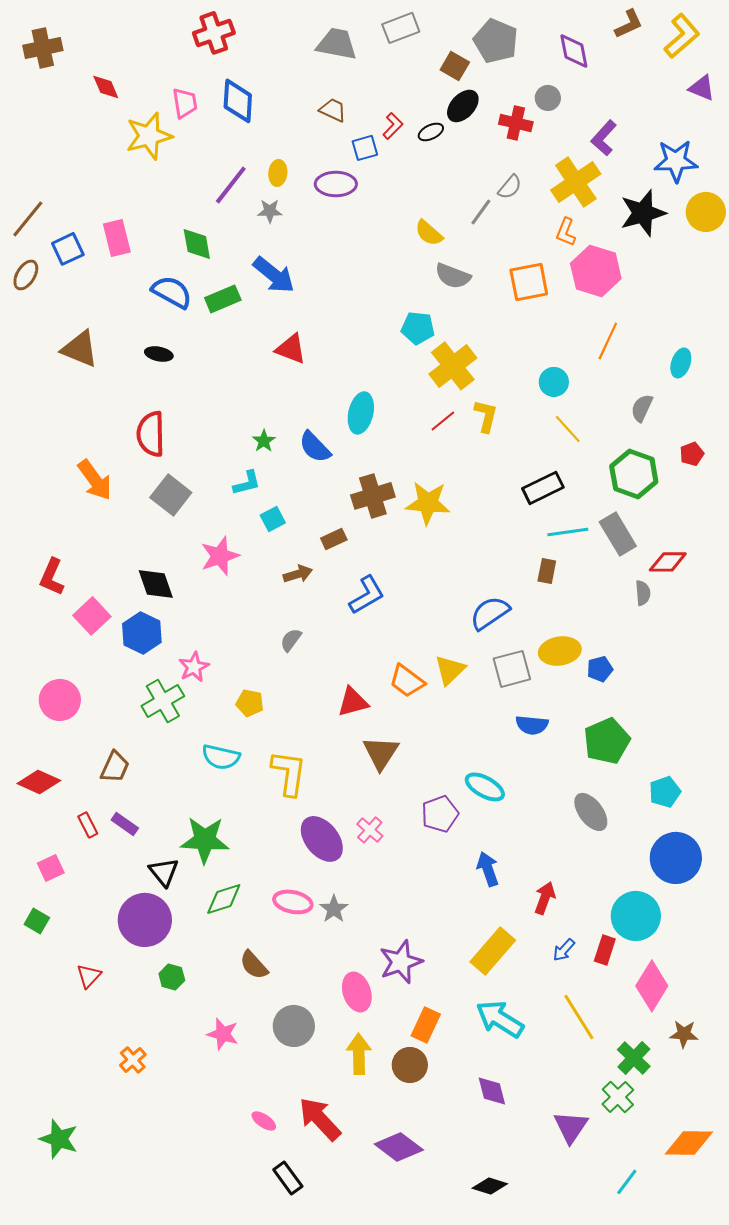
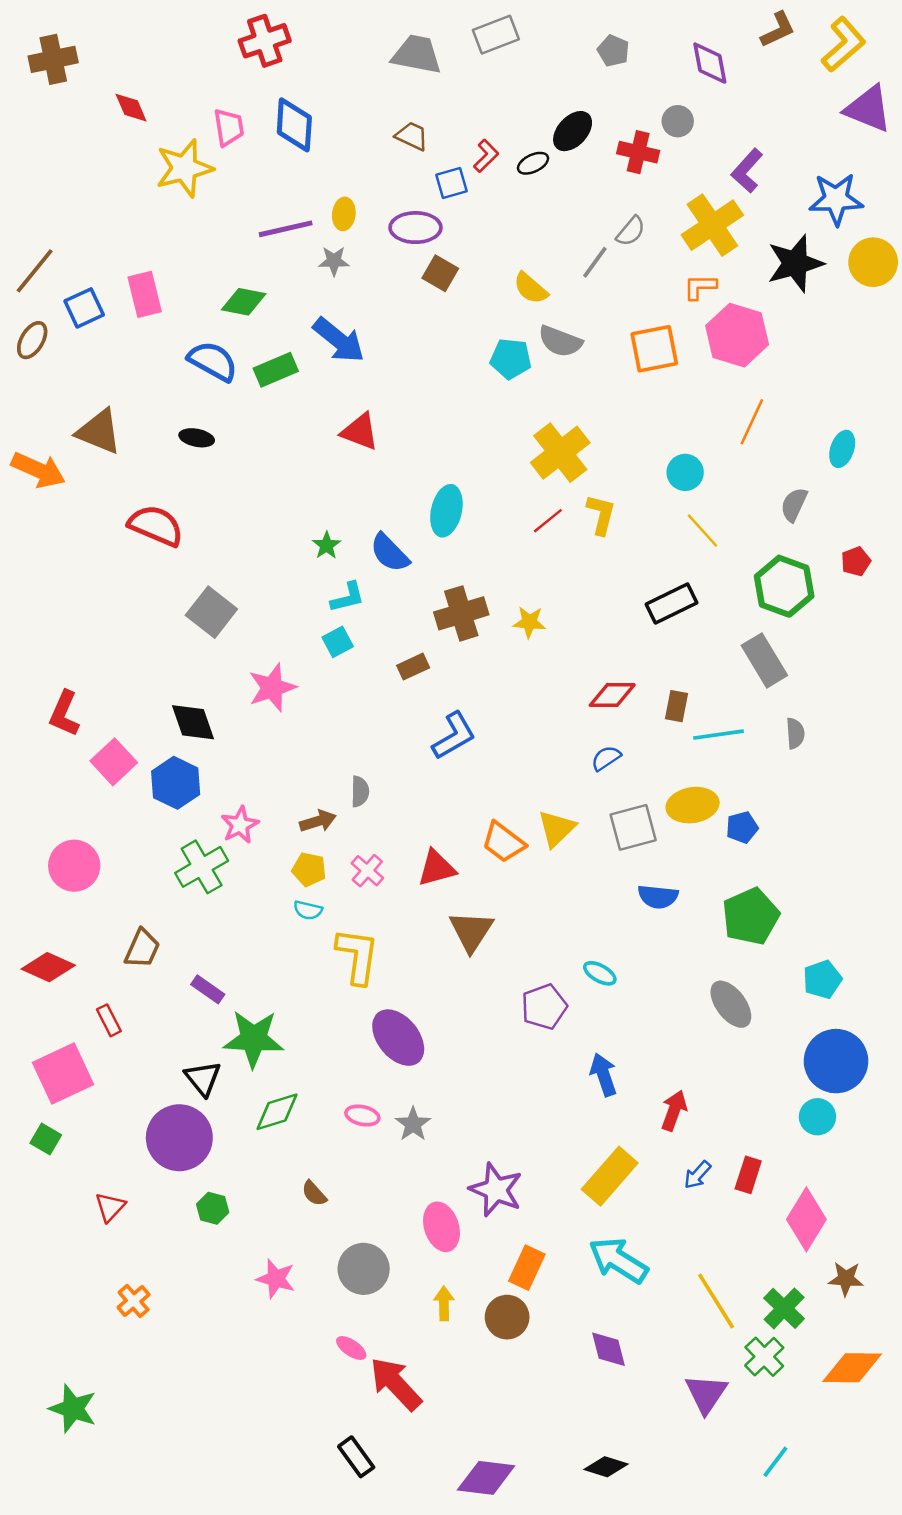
gray pentagon: (496, 41) -> (613, 51), size x0.6
brown square: (455, 66) -> (440, 273), moved
purple triangle: (702, 88) -> (868, 109), size x1.5
purple line: (231, 185) -> (286, 229), turned 39
orange L-shape: (566, 232) -> (700, 287), turned 68
green diamond: (197, 244) -> (244, 302), turned -69
cyan pentagon: (418, 328) -> (511, 359), moved
red semicircle: (151, 434) -> (156, 526), moved, turned 114
orange arrow: (95, 480) -> (38, 470), moved, turned -30
cyan L-shape: (247, 483) -> (348, 597), moved
yellow star: (428, 503) -> (529, 622), size x0.6
cyan line: (568, 532) -> (719, 735), moved
red diamond: (668, 562) -> (612, 695), moved
brown arrow: (298, 574) -> (318, 821), moved
blue semicircle: (490, 613) -> (606, 758), size x0.6
gray semicircle: (291, 640) -> (360, 791), turned 145
cyan semicircle: (221, 757) -> (308, 910), moved, size x0.6
cyan ellipse: (485, 787) -> (600, 973), size x0.7
purple rectangle: (125, 824) -> (208, 989), moved
pink cross: (370, 830) -> (367, 871), moved
pink square: (51, 868) -> (63, 1073), size x1.8
pink ellipse: (293, 902) -> (362, 1115), size x0.7
cyan circle: (636, 916) -> (817, 1117), moved, size x0.6
purple star: (401, 962) -> (496, 1190), turned -30
brown semicircle: (254, 965) -> (314, 1193), size x0.7
yellow line: (579, 1017) -> (716, 1301), moved
yellow arrow: (359, 1054) -> (444, 1303), size x0.7
orange cross: (133, 1060) -> (134, 1301), moved
pink ellipse: (264, 1121) -> (351, 1348), moved
orange diamond: (689, 1143) -> (852, 1368), moved
purple diamond: (399, 1147) -> (486, 1478), moved, turned -30

